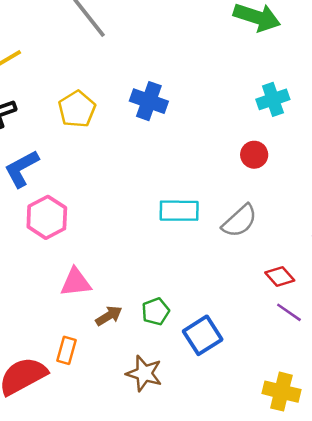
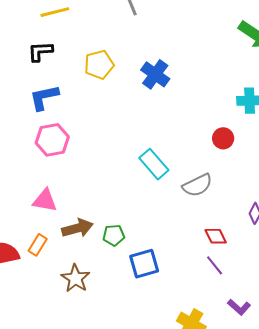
cyan rectangle: (179, 211) -> (154, 164), turned 32
pink triangle: (76, 282) -> (45, 200), moved
brown arrow: (109, 316) -> (77, 228), size x1.4
brown star: (144, 373) -> (75, 278), moved

